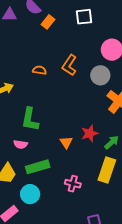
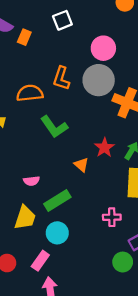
orange semicircle: (39, 70) -> (30, 93), size x1.6
gray circle: (100, 75) -> (99, 80), size x1.4
green L-shape: (30, 119) -> (54, 127), moved, turned -30
pink cross: (73, 184) -> (112, 217), moved

